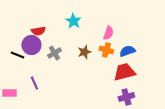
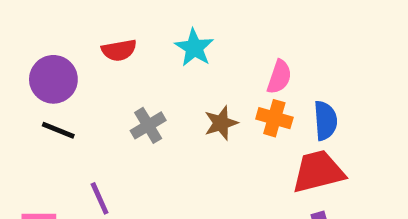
red semicircle: (38, 31) -> (119, 50), moved
purple circle: (31, 45) -> (53, 79), moved
blue semicircle: (127, 51) -> (325, 121), turned 105

